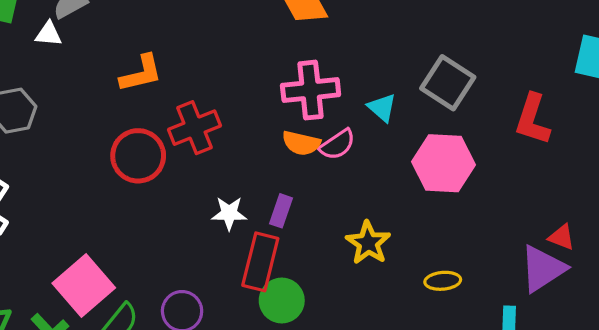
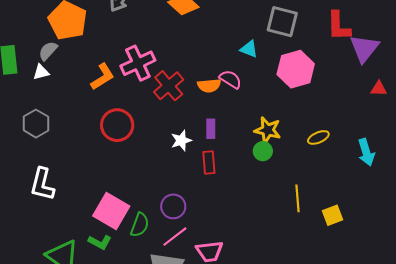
pink cross: (311, 90) -> (138, 63), moved
red cross: (194, 128) -> (169, 86), moved
pink semicircle: (337, 145) -> (230, 79), turned -95
red rectangle: (260, 262) -> (209, 162), size x0.7
purple triangle: (543, 269) -> (364, 48), moved
green circle: (282, 300) -> (263, 151), moved, size x0.7

